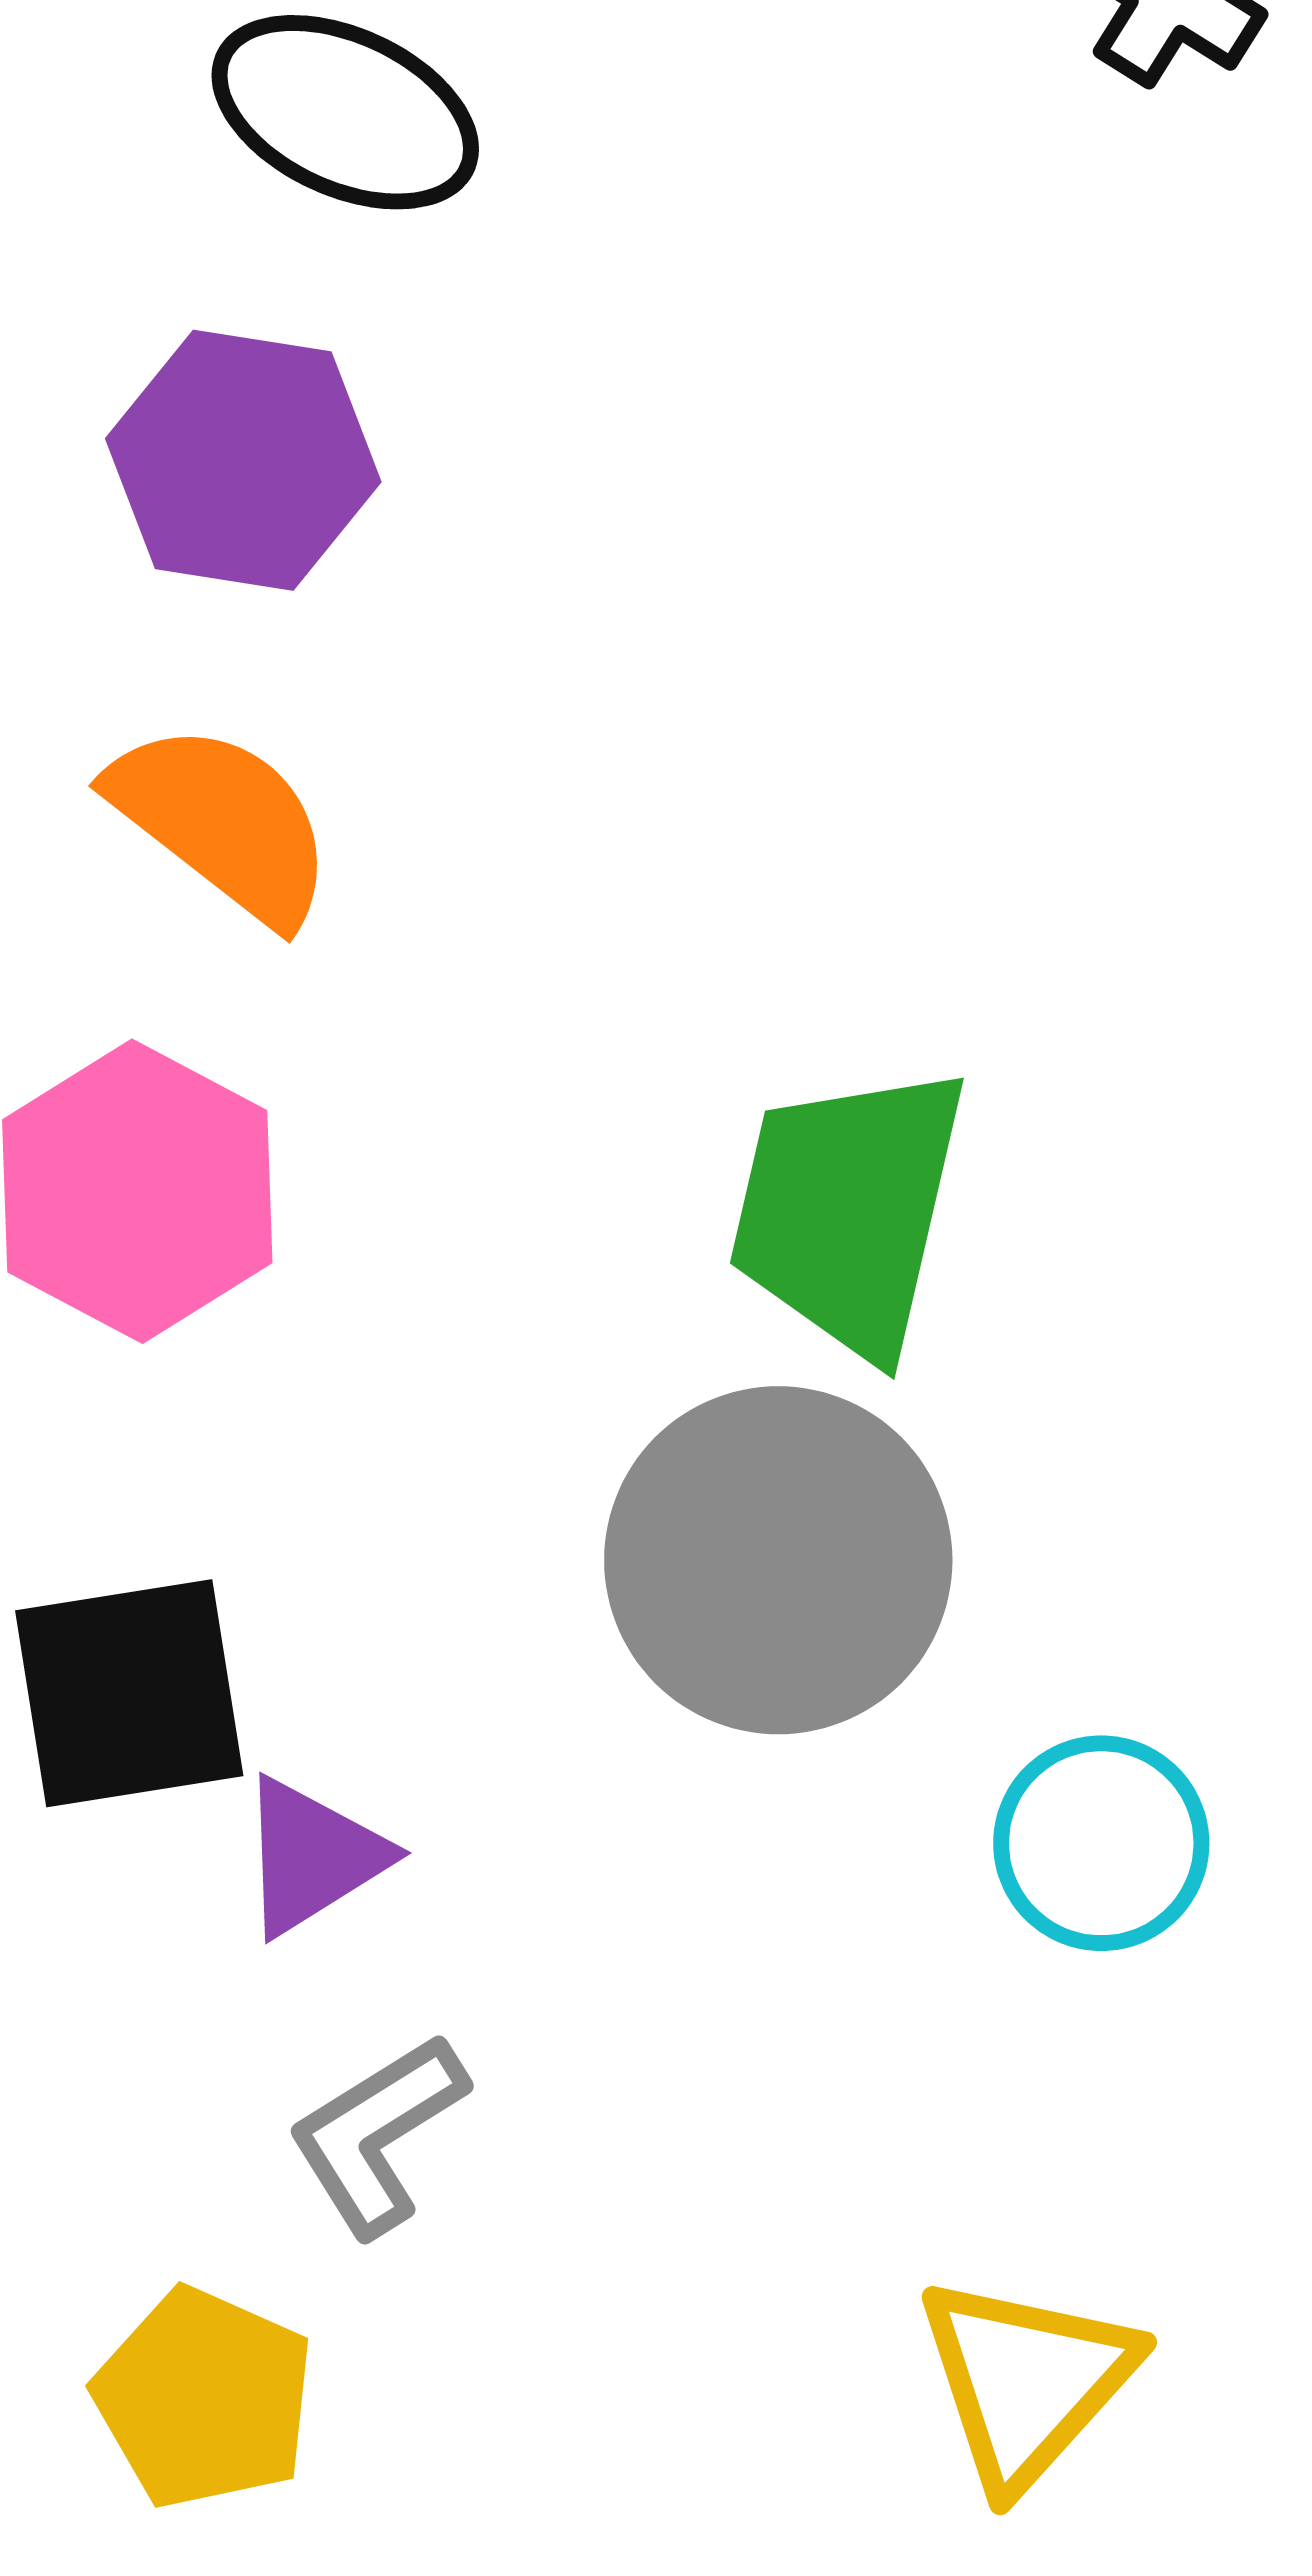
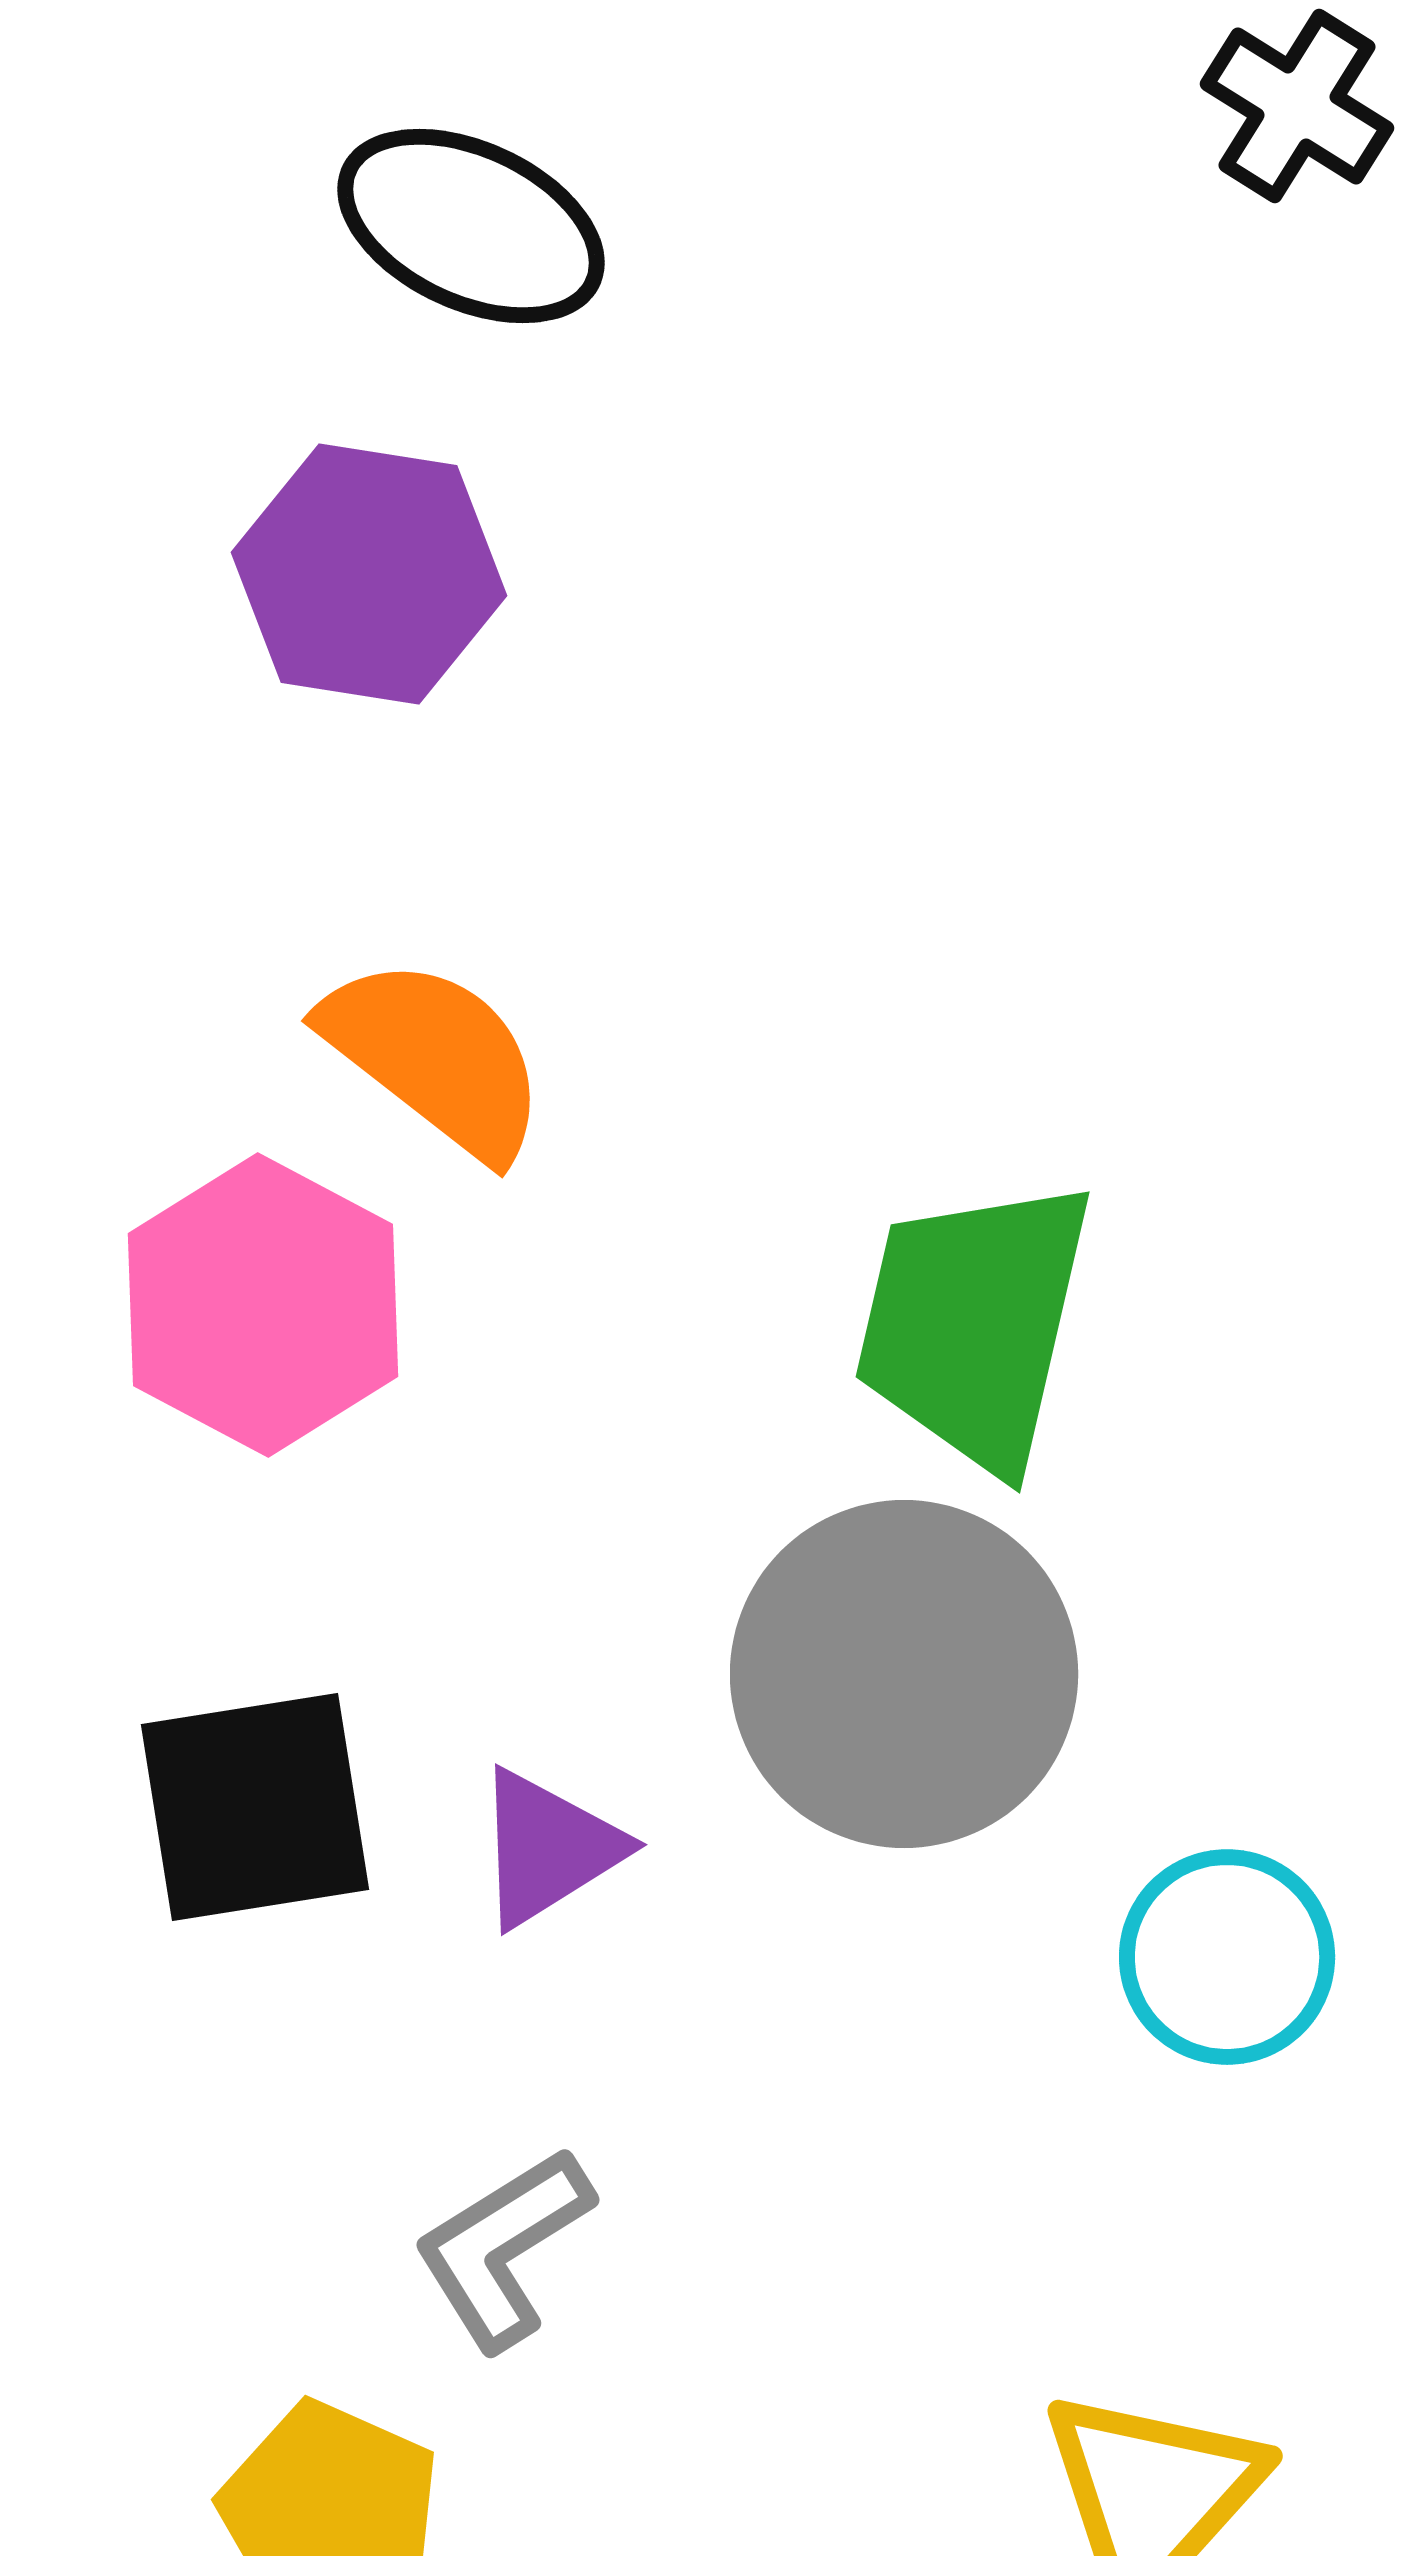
orange semicircle: (222, 822) -> (435, 1057), moved
purple triangle: (312, 1856) -> (548, 1848), moved

